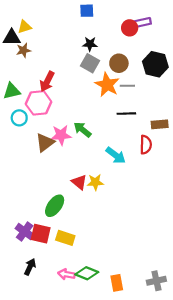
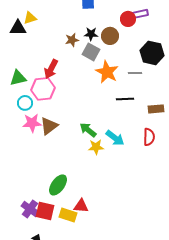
brown star: (24, 50) -> (72, 40), moved
brown circle: (119, 63) -> (110, 36), moved
gray line: (127, 86) -> (135, 73), moved
green arrow: (82, 130) -> (88, 130), moved
pink star: (61, 135) -> (32, 123), moved
red semicircle: (146, 145) -> (149, 137), moved
red triangle: (79, 182) -> (81, 206), moved, turned -35
yellow star: (95, 182) -> (96, 147), moved

